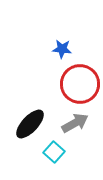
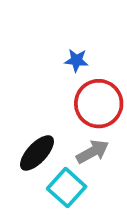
cyan square: (54, 152) -> (67, 188), size x1.4

